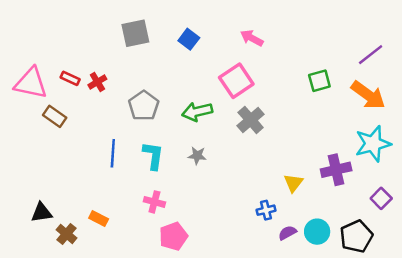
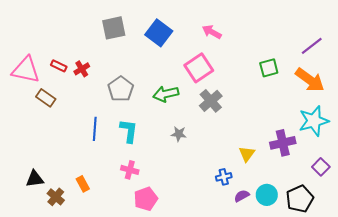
blue square: (189, 39) -> (159, 33), size x1.5
gray star: (197, 156) -> (179, 134), moved
orange rectangle: (99, 219) -> (83, 184), turned 35

